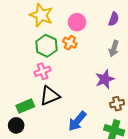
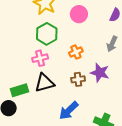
orange cross: (70, 43) -> (76, 52), moved, turned 32
purple star: (105, 79) -> (100, 73), turned 30
brown cross: (117, 104) -> (78, 79), moved

